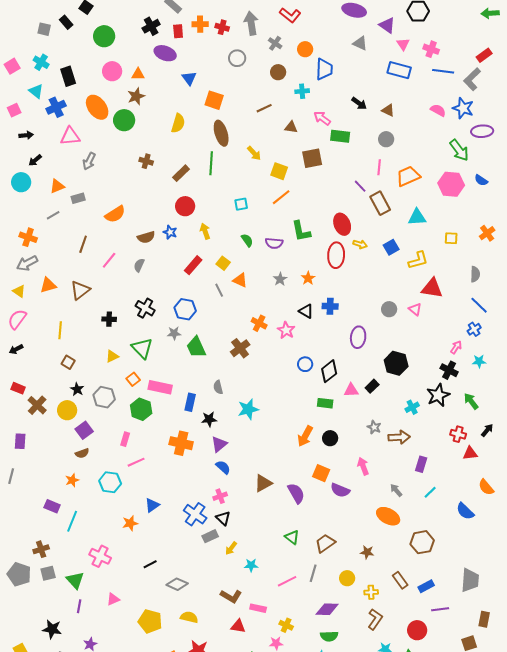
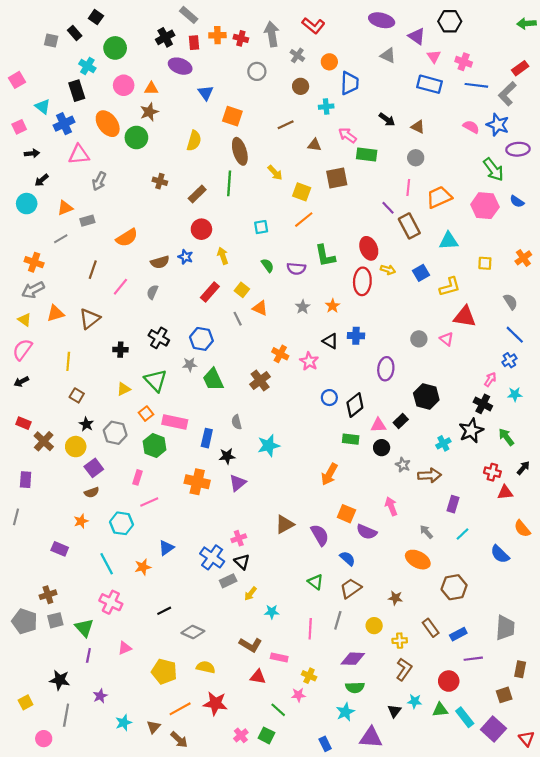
cyan cross: (41, 62) -> (87, 66), moved
gray semicircle: (475, 274) -> (511, 302), turned -35
black circle: (330, 438) -> (382, 448), moved
blue semicircle: (223, 467) -> (347, 558), moved
cyan line: (72, 521) -> (107, 564), moved, turned -50
pink line: (287, 581) -> (310, 629), turned -60

